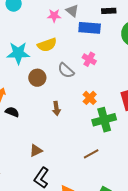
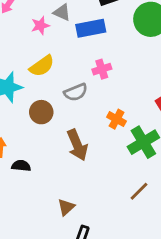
pink cross: (89, 59) -> (102, 69), turned -32
gray semicircle: (66, 70) -> (76, 92), turned -48
brown arrow: (56, 108) -> (77, 145), size x1.6

